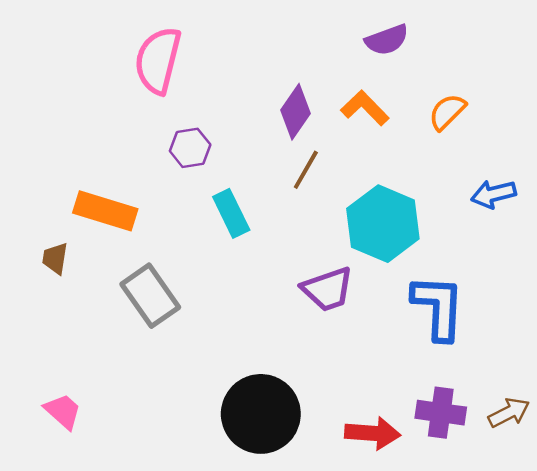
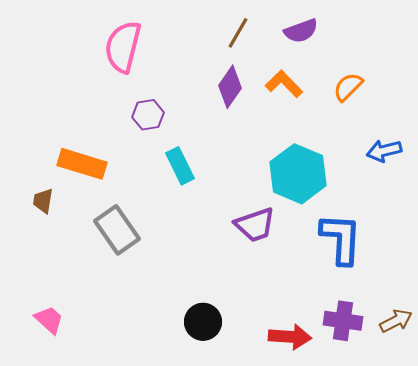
brown line: (306, 170) -> (238, 33), moved
black circle: (261, 414) -> (203, 322), size x0.6

